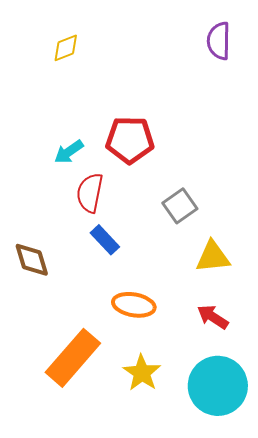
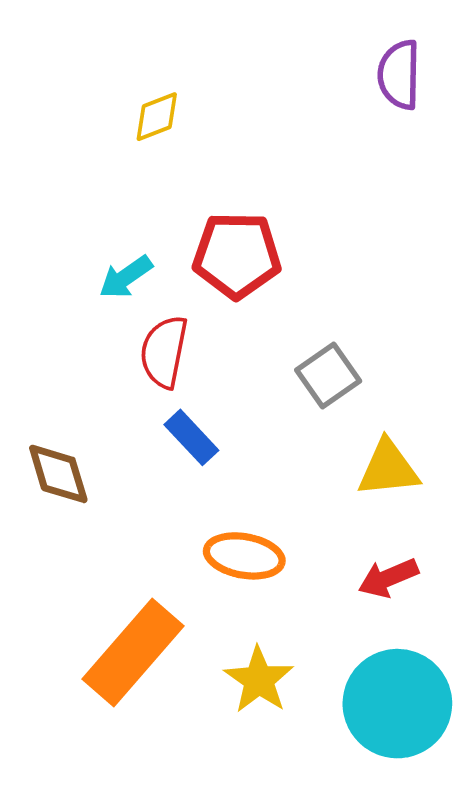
yellow diamond: (66, 48) -> (157, 117), moved
red arrow: (213, 317) -> (388, 578), turned -56

